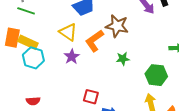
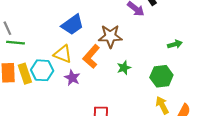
yellow rectangle: (28, 42) -> (25, 74), turned 60
cyan hexagon: (33, 58) -> (42, 70), moved

